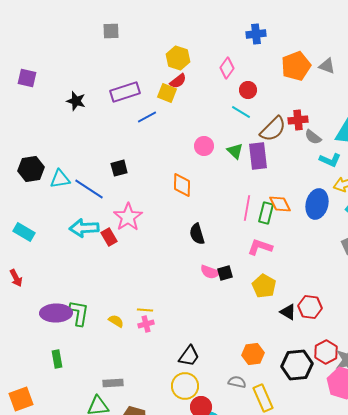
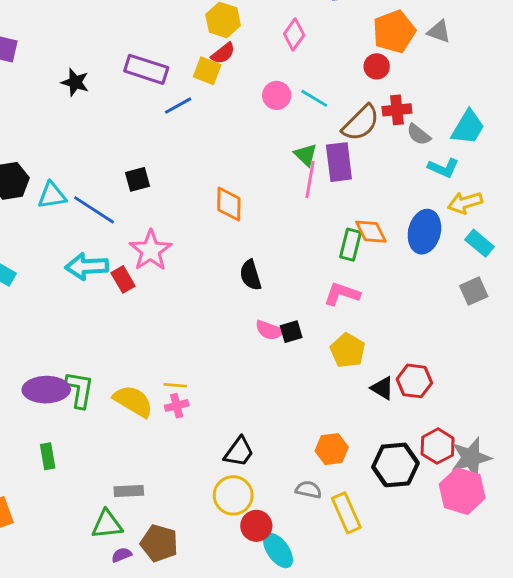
red circle: (248, 90) -> (377, 66), moved
purple rectangle: (125, 92) -> (146, 69), turned 36
pink circle: (204, 146) -> (277, 95), moved
pink line: (247, 208) -> (310, 179), moved
yellow semicircle: (116, 321) -> (133, 401), size x1.8

